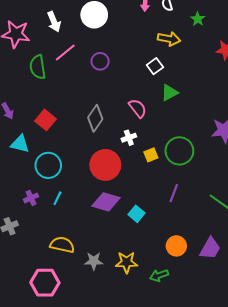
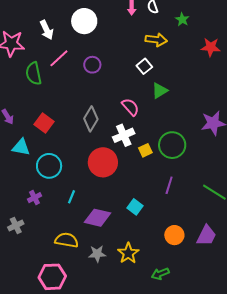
white cross: (129, 138) -> (124, 135), size x1.5
cyan line: (57, 198) -> (72, 197), moved
purple diamond: (106, 202) -> (98, 218), moved
yellow star: (126, 262) -> (128, 253), turned -30
green arrow: (159, 275) -> (160, 274), moved

